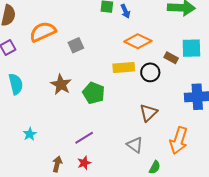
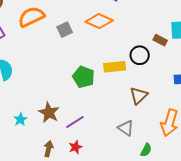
orange diamond: (138, 41) -> (99, 21), moved
yellow rectangle: (124, 67) -> (115, 67), moved
brown star: (61, 84) -> (49, 113), moved

